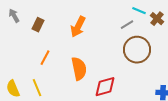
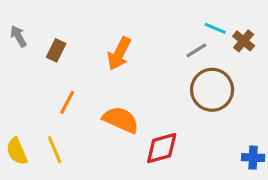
orange semicircle: (79, 69) -> (121, 120), turned -55

